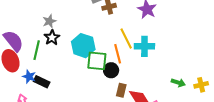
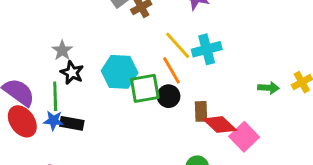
blue star: (29, 77) -> (53, 121), moved
black rectangle: (42, 82) -> (72, 123), moved
brown rectangle: (121, 90) -> (201, 111), moved

